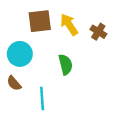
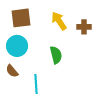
brown square: (40, 21) -> (21, 18), moved
brown cross: (98, 32) -> (84, 27), turned -32

